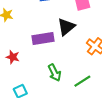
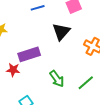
purple rectangle: (43, 39) -> (29, 54), moved

